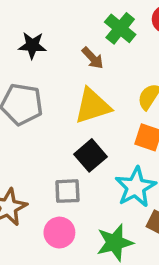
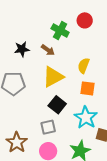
black star: (32, 45) -> (22, 49), moved

